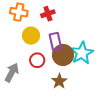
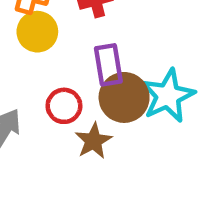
yellow circle: (31, 36) -> (37, 32), moved
brown star: (59, 81) -> (93, 141), moved

